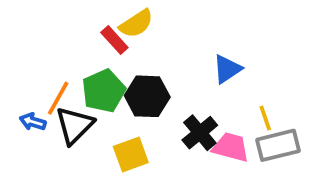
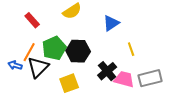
red rectangle: (114, 40) -> (32, 20), moved
blue triangle: (227, 69) -> (111, 23), moved
yellow line: (265, 118) -> (131, 49), moved

